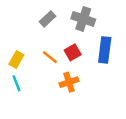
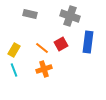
gray rectangle: (47, 19) -> (30, 14), moved, turned 56
orange cross: (69, 82) -> (44, 69), moved

